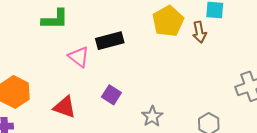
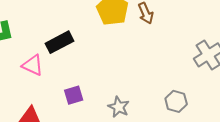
purple square: (111, 95) -> (74, 95), turned -36

